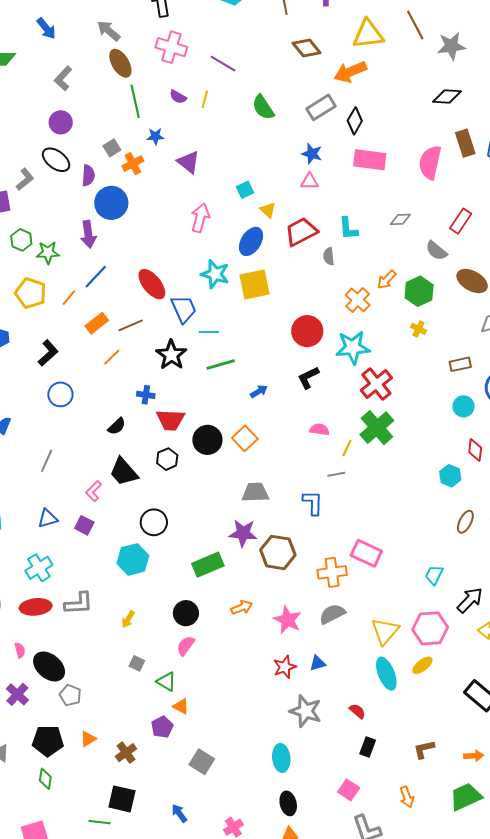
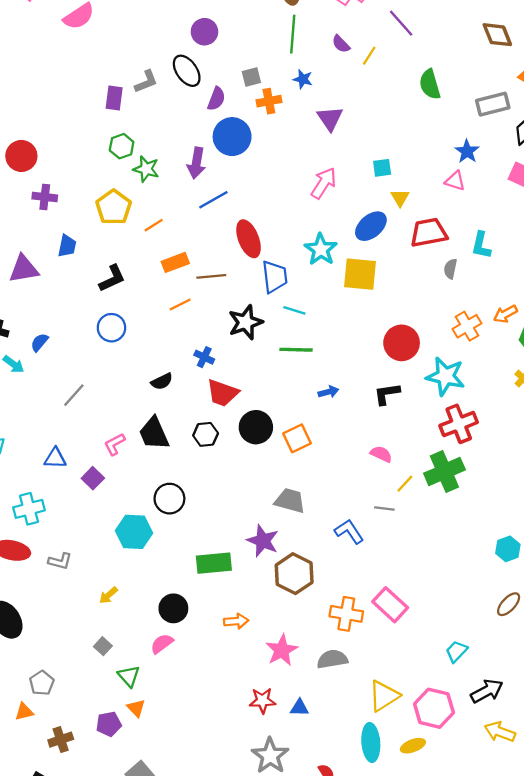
blue line: (96, 277) -> (213, 200), moved
blue L-shape: (313, 503) -> (349, 531), turned -52
gray L-shape: (79, 603) -> (60, 561), size x0.7
gray pentagon: (70, 695) -> (42, 683), moved

